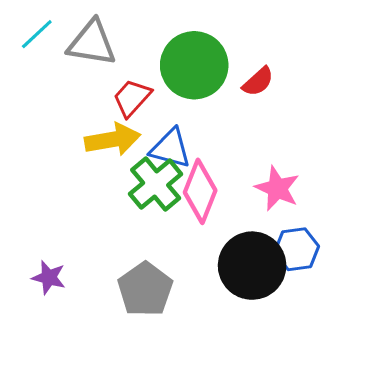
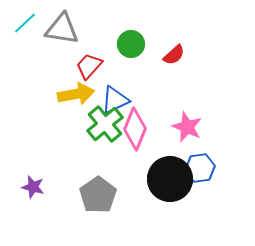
green circle: (194, 65) -> (131, 44), size x0.6
blue triangle: (170, 148) -> (115, 100), turned -40

